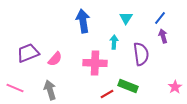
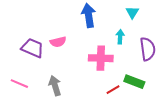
purple trapezoid: (28, 53) -> (33, 48), turned 45
pink semicircle: (55, 59) -> (58, 42), moved, turned 35

